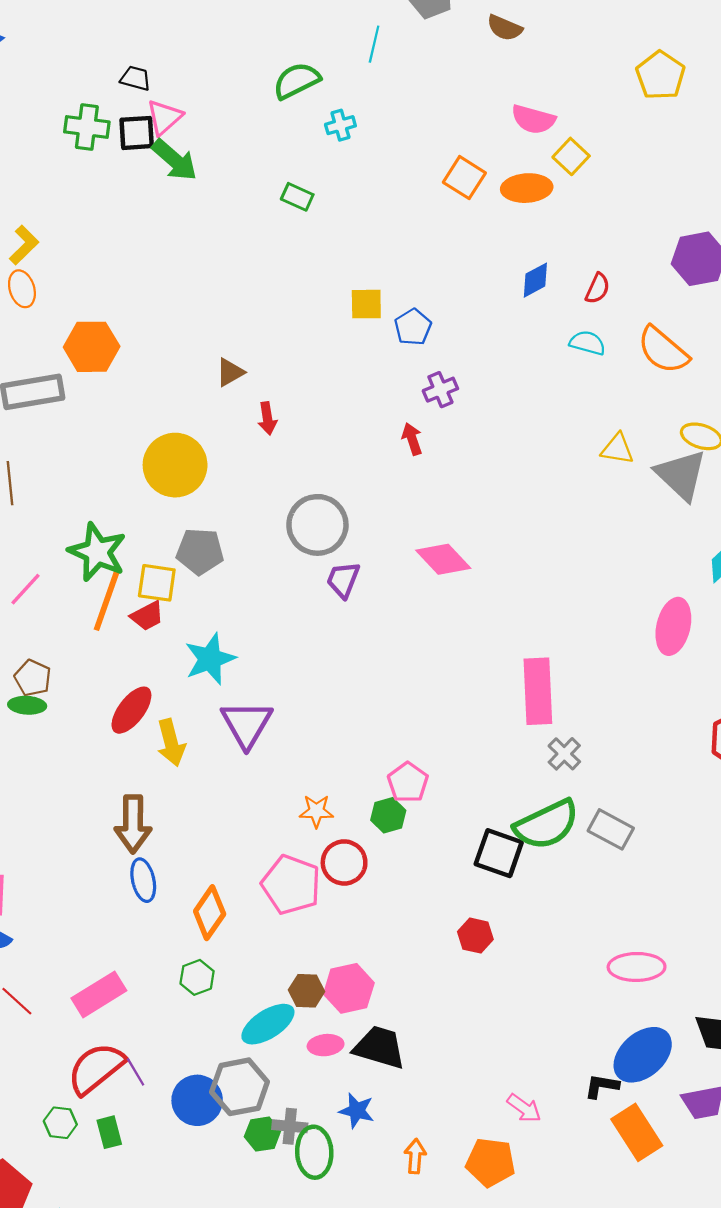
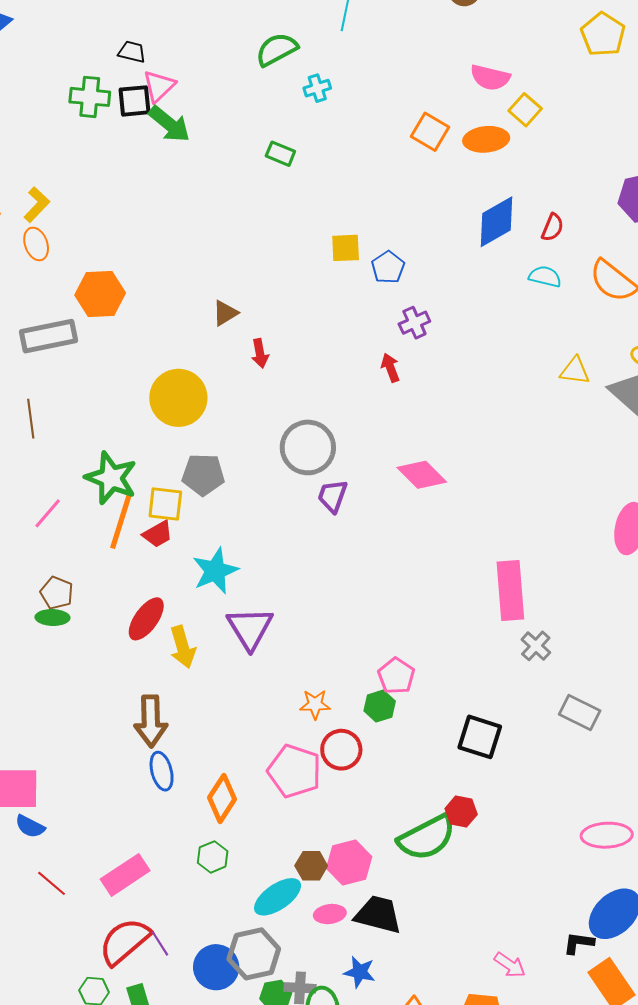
blue diamond: (535, 280) -> (497, 222), size x1.6
green semicircle: (547, 825) -> (427, 838), moved

